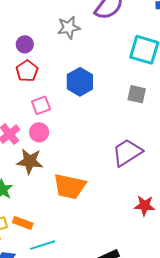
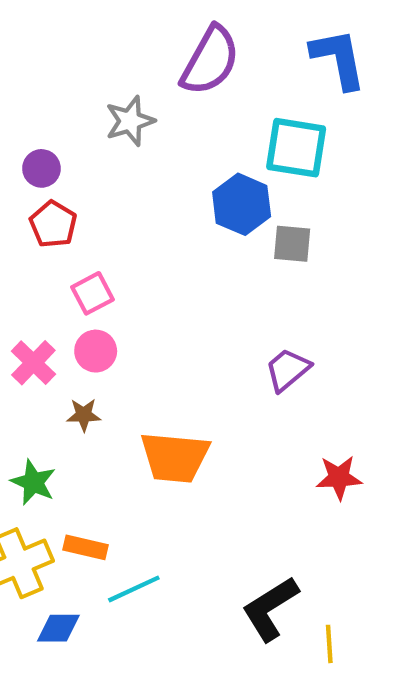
blue hexagon: (80, 82) -> (242, 204), moved
purple trapezoid: (127, 152) -> (288, 370), size x0.7
brown star: (30, 161) -> (84, 415), size x0.6

